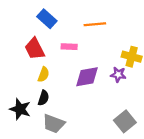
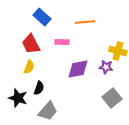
yellow semicircle: (43, 75) -> (29, 67), moved
gray square: (125, 121) -> (112, 98), moved
gray trapezoid: (54, 124) -> (48, 111), turned -70

